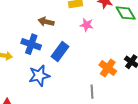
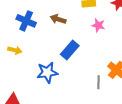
blue cross: (31, 44) -> (26, 21), moved
gray line: (92, 92) -> (99, 82), moved

